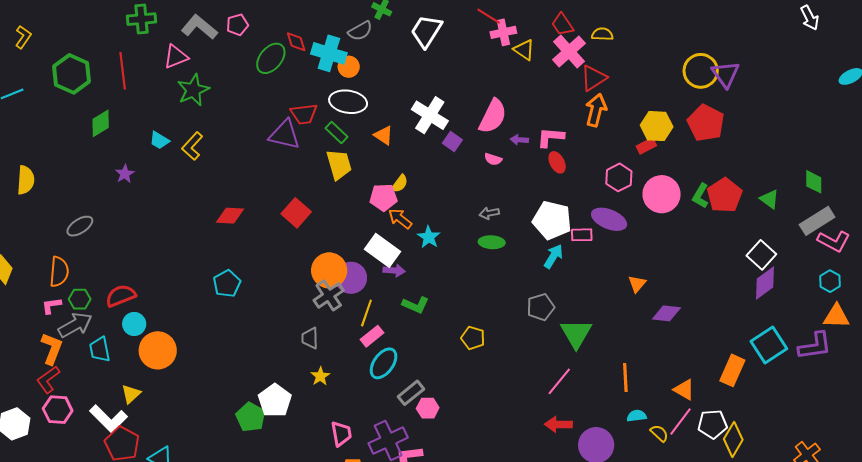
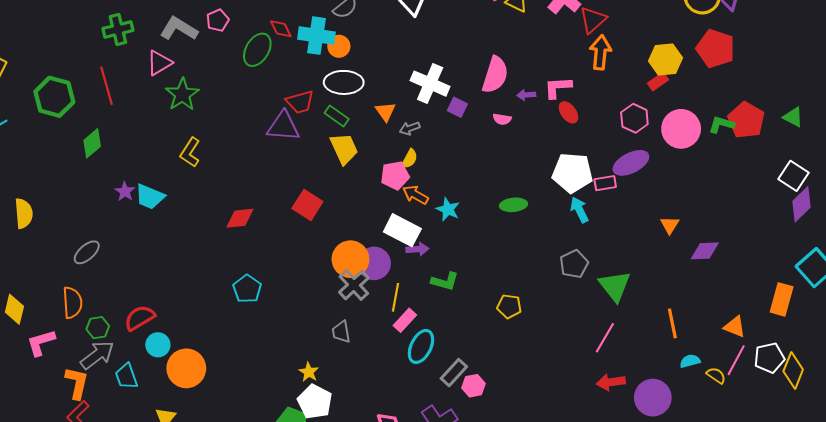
orange triangle: (383, 135) -> (385, 112), turned 30
cyan trapezoid: (159, 140) -> (150, 197), moved, size x1.4
green L-shape: (700, 196) -> (721, 125), turned 85
gray arrow: (489, 213) -> (410, 128), moved
purple ellipse: (609, 219) -> (631, 163), turned -40
cyan arrow: (553, 256) -> (579, 210), turned -50
pink L-shape: (51, 306) -> (41, 343), moved, size x1.4
yellow star: (320, 376) -> (309, 372), moved

